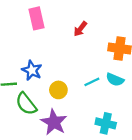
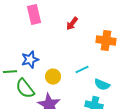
blue star: (32, 70) -> (30, 60), turned 30
cyan semicircle: (115, 80) -> (102, 85), moved

